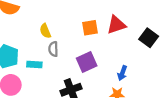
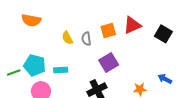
gray semicircle: (53, 49) -> (86, 39), moved
blue arrow: (122, 73) -> (165, 79), moved, turned 104

